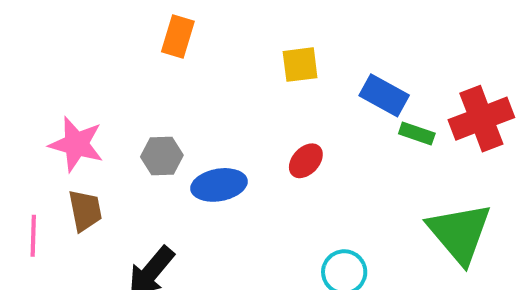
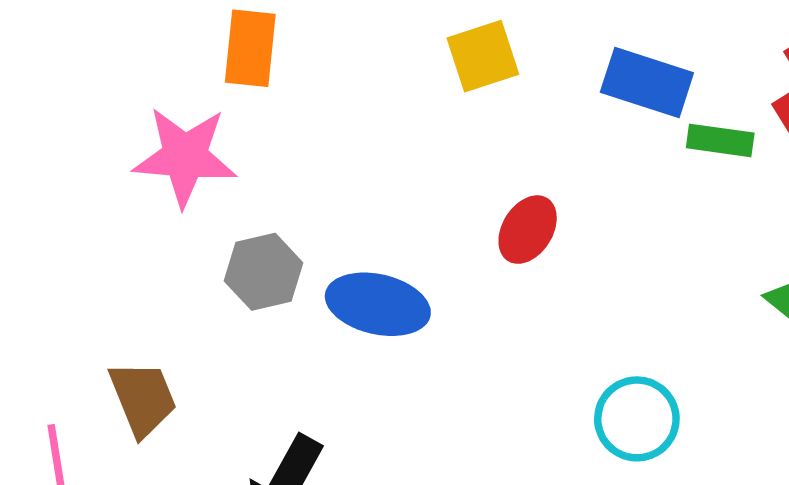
pink star: (76, 144) -> (185, 157), moved
blue ellipse: (219, 185) -> (378, 304), turned 34

